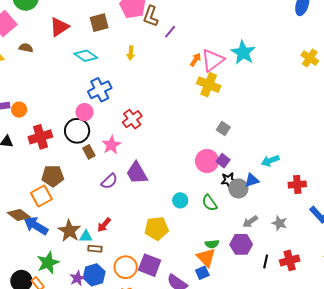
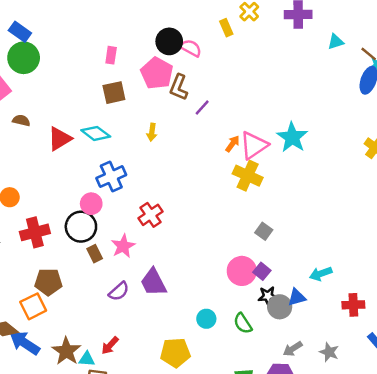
red triangle: (59, 27) -> (60, 139), moved

